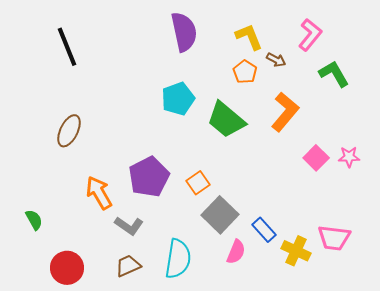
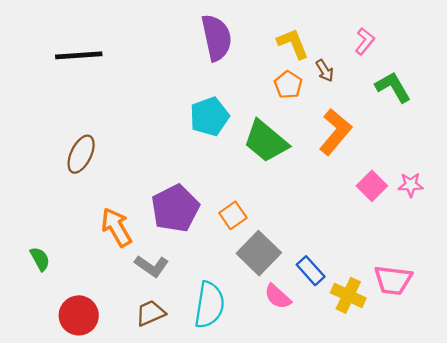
pink L-shape: (310, 35) -> (365, 41), size x0.7
black line: (67, 47) -> (79, 55), turned -72
brown arrow: (276, 60) -> (325, 71), turned 30
pink semicircle: (236, 252) -> (278, 297), turned 110

